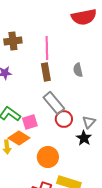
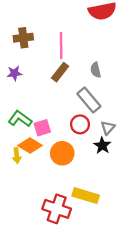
brown rectangle: (46, 72) -> (60, 72), turned 48
gray rectangle: (54, 103) -> (89, 100), moved
orange circle: (48, 157) -> (62, 153), moved

